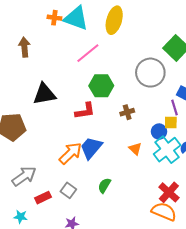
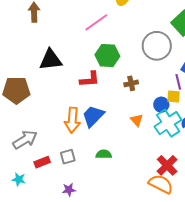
orange arrow: (70, 153) -> (72, 120), turned 135
green semicircle: (104, 185) -> (104, 154), turned 56
gray square: (68, 190) -> (68, 157), turned 35

